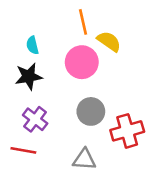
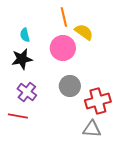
gray triangle: (84, 159) -> (92, 129), moved

